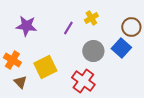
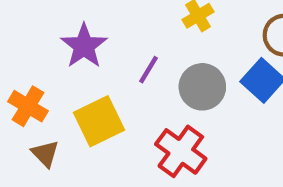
purple star: (26, 26) -> (84, 46), moved, turned 30
purple line: (68, 28) -> (149, 70), moved

